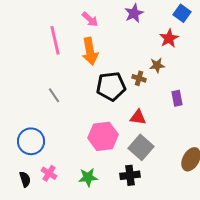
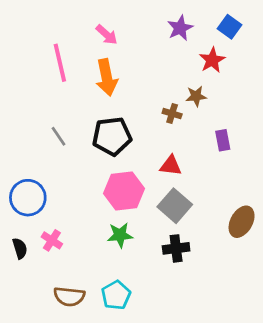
purple star: (134, 13) -> (180, 28), moved
black pentagon: (111, 86) -> (112, 136), moved
black cross: (130, 175) -> (176, 248), moved
green star: (88, 177) -> (120, 235), moved

